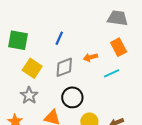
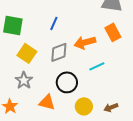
orange arrow: (90, 57) -> (85, 42), size x1.5
cyan line: (112, 73) -> (97, 66), moved

